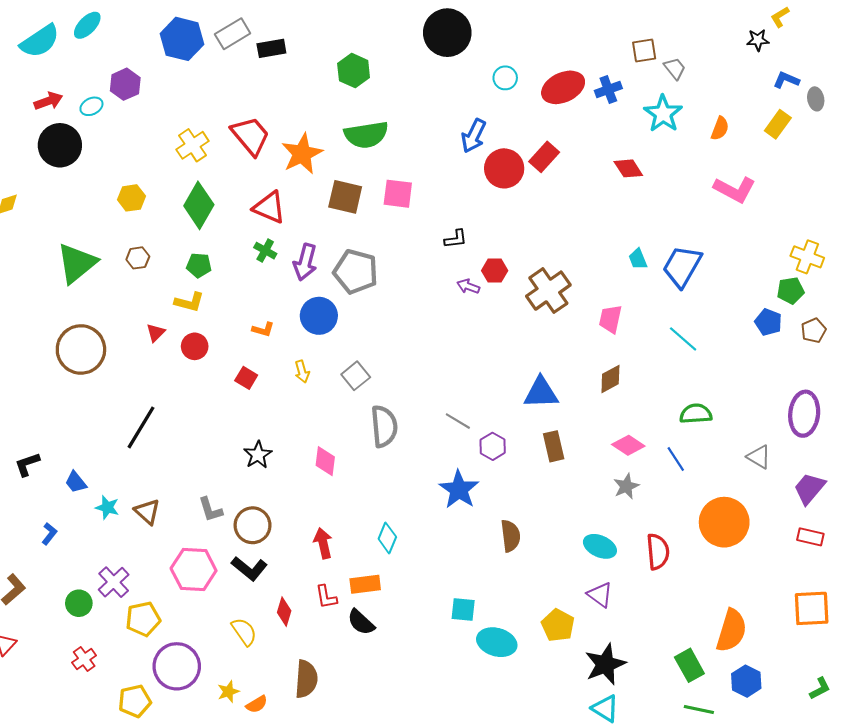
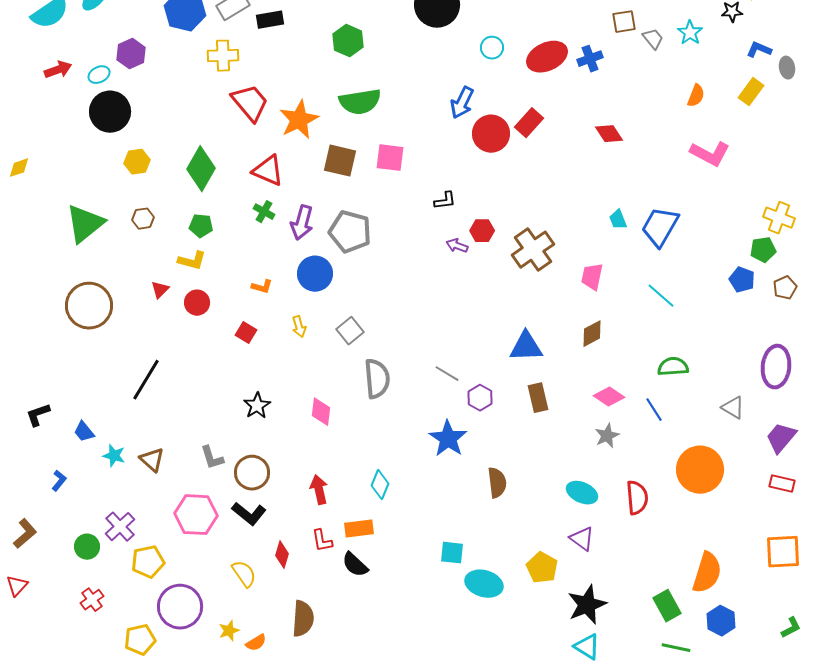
cyan star: (663, 114) -> (690, 33), moved, size x0.7
black circle: (60, 145) -> (110, 112), moved
yellow cross: (193, 145) -> (223, 56), moved, turned 32

